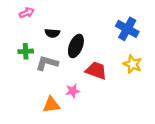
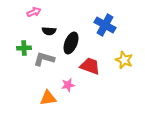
pink arrow: (27, 13) -> (34, 12), moved
blue cross: (127, 29) -> (105, 25), moved

